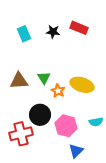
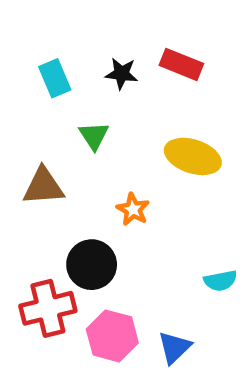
green triangle: (44, 78) -> (94, 136), moved
yellow ellipse: (82, 85) -> (193, 156), moved
pink hexagon: (66, 126) -> (112, 336), moved

